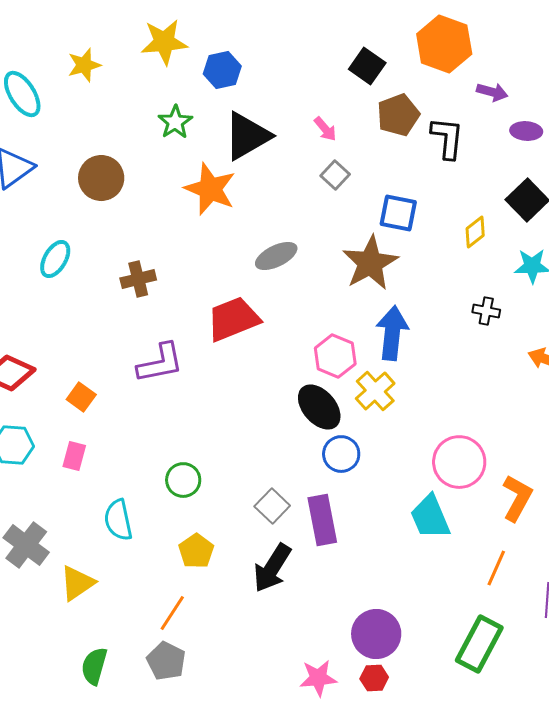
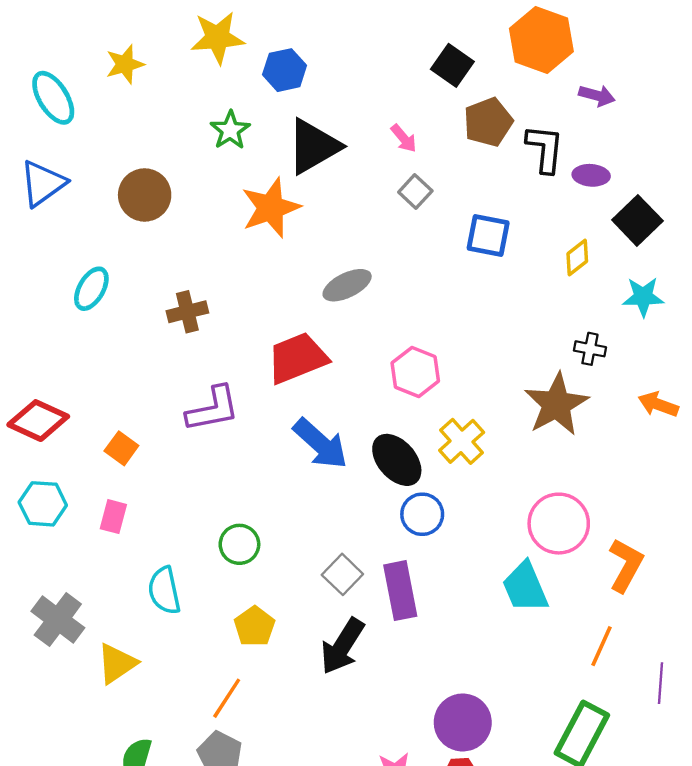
purple ellipse: (526, 131) -> (591, 175), moved
orange star: (210, 189) -> (271, 208), turned 30
brown star: (370, 263) -> (556, 404), moved
blue arrow: (392, 333) -> (320, 444), moved, turned 126
pink hexagon: (335, 356) -> (415, 372), moved

